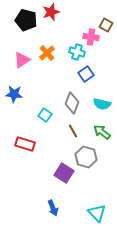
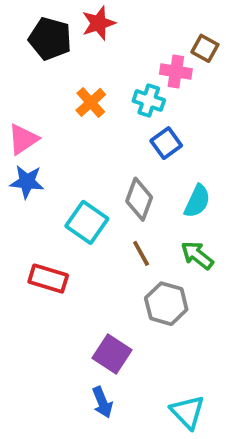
pink triangle: (22, 60) -> (23, 139), moved
cyan semicircle: (102, 104) -> (197, 201), turned -78
cyan square: (45, 115) -> (87, 222), size x1.5
purple square: (64, 173) -> (112, 354), moved

